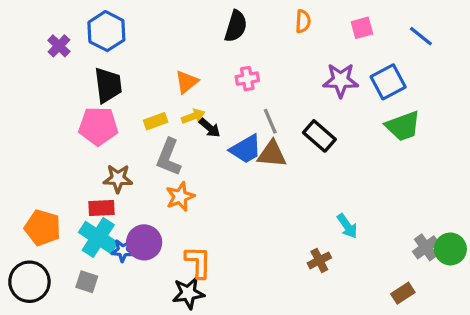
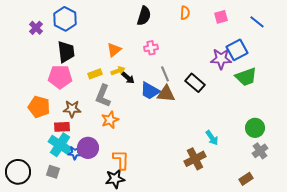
purple star: (341, 80) -> (221, 59), moved
blue trapezoid: (246, 149) -> (150, 91), turned 60
orange pentagon: (43, 228) -> (39, 107), moved
green circle: (450, 249) -> (255, 128), moved
brown cross: (319, 260) -> (195, 159), size x1.5

